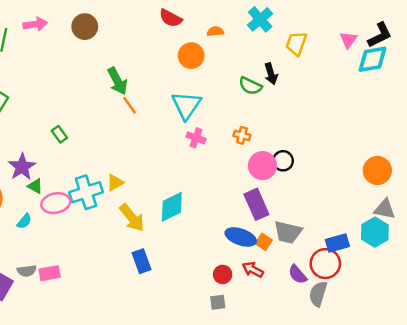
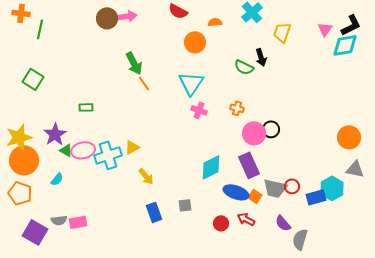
pink arrow: (35, 24) -> (127, 16), moved
green rectangle: (59, 134) -> (86, 107), turned -56
pink ellipse: (56, 203) -> (83, 150), moved
cyan diamond: (172, 207) -> (211, 167), moved
yellow arrow: (132, 218) -> (146, 176), size x0.7
cyan hexagon: (375, 232) -> (332, 188), moved
red circle: (325, 264) -> (292, 186), moved, size x0.6
gray square: (218, 302) -> (185, 205), moved

